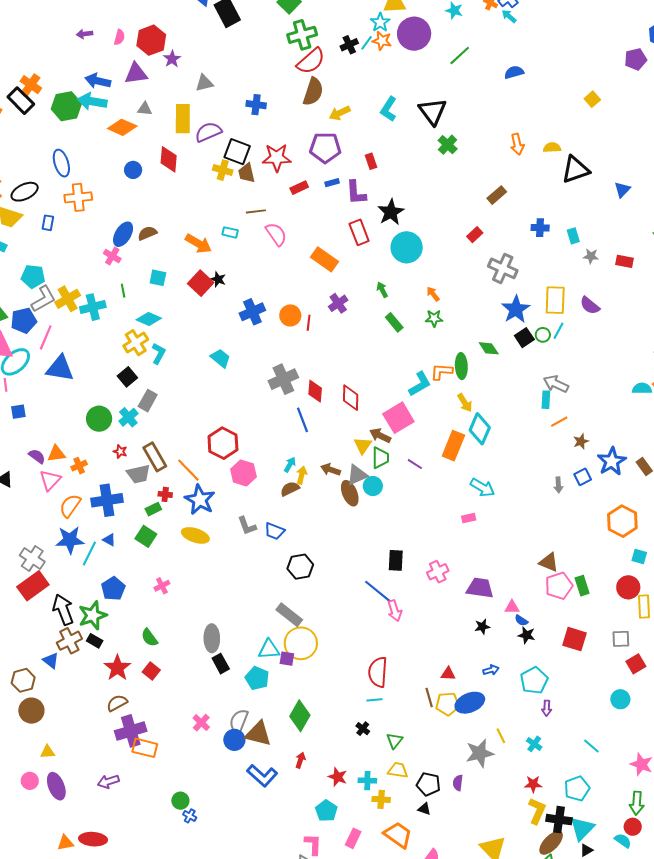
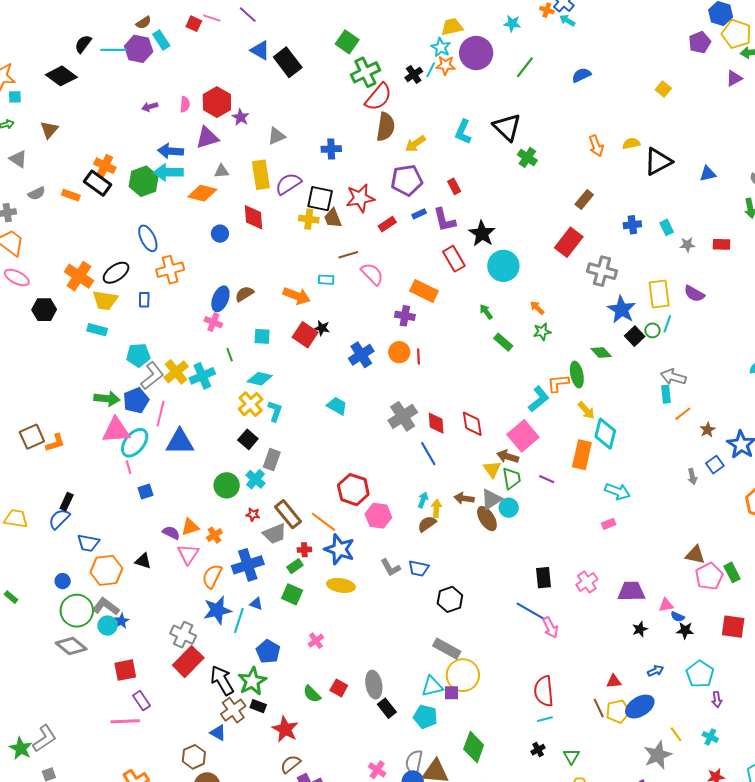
blue triangle: (622, 190) -> (708, 174), turned 42
red rectangle: (475, 235) -> (569, 242), size x1.8
purple cross: (338, 303) -> (405, 316), moved, turned -36
red square: (151, 671) -> (339, 688), moved
black cross: (363, 729) -> (538, 750), turned 32

